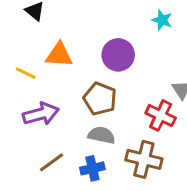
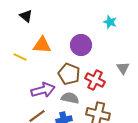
purple arrow: (41, 114) -> (43, 90), moved
red cross: (161, 115) -> (95, 80), moved

